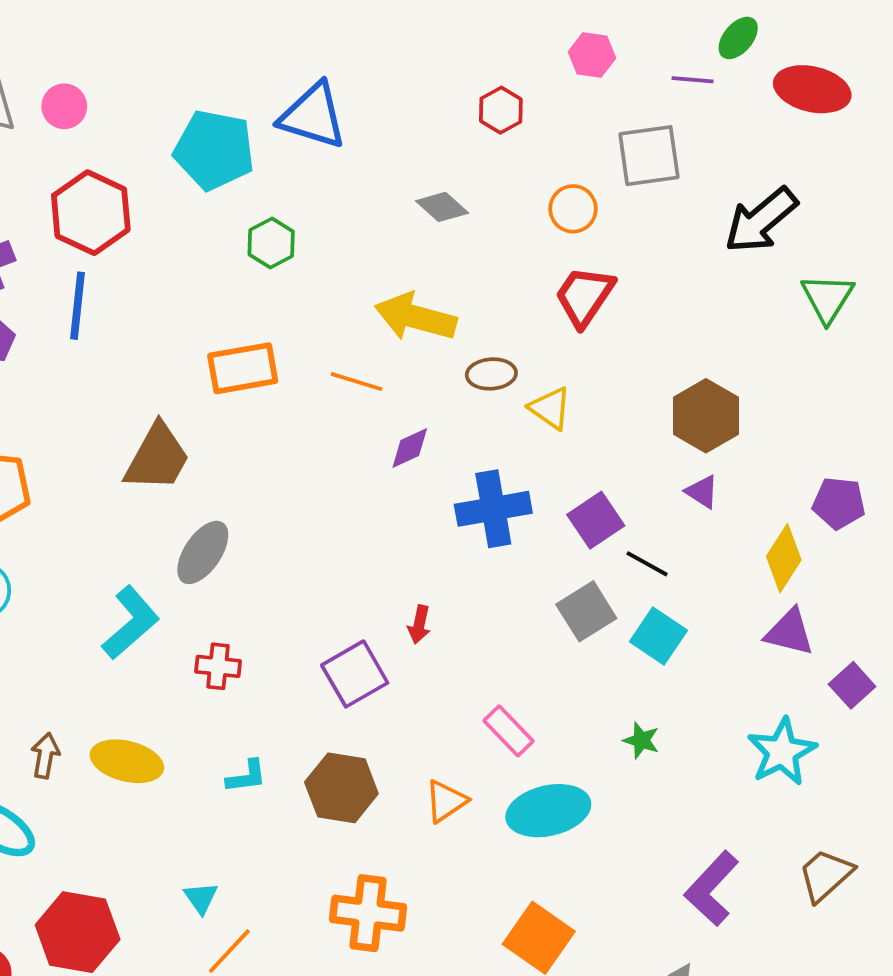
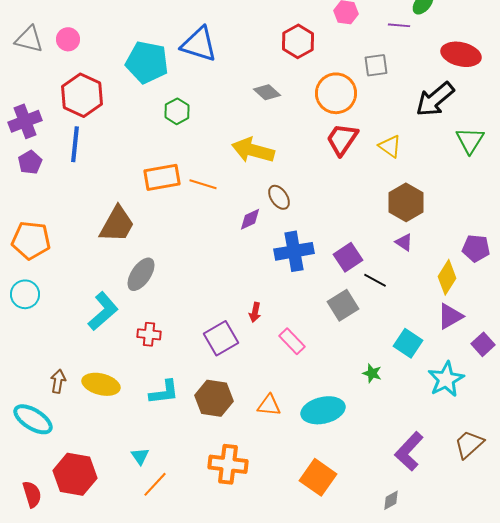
red ellipse: (812, 89) -> (461, 54), moved
red hexagon: (501, 110) -> (298, 41), size x1.4
gray square: (649, 156) -> (376, 65), size x0.7
orange circle: (573, 209) -> (336, 93), size x1.6
brown ellipse: (491, 374) -> (279, 197), moved, turned 60
orange line: (357, 382) -> (203, 184), moved
yellow triangle: (550, 408) -> (390, 146), moved
purple triangle: (789, 632) -> (450, 316), turned -44
cyan square: (658, 636) -> (408, 343), moved
pink rectangle: (508, 731) -> (292, 341), moved
cyan L-shape: (246, 776) -> (164, 392), size x1.4
orange triangle: (446, 801) -> (269, 405), turned 40

